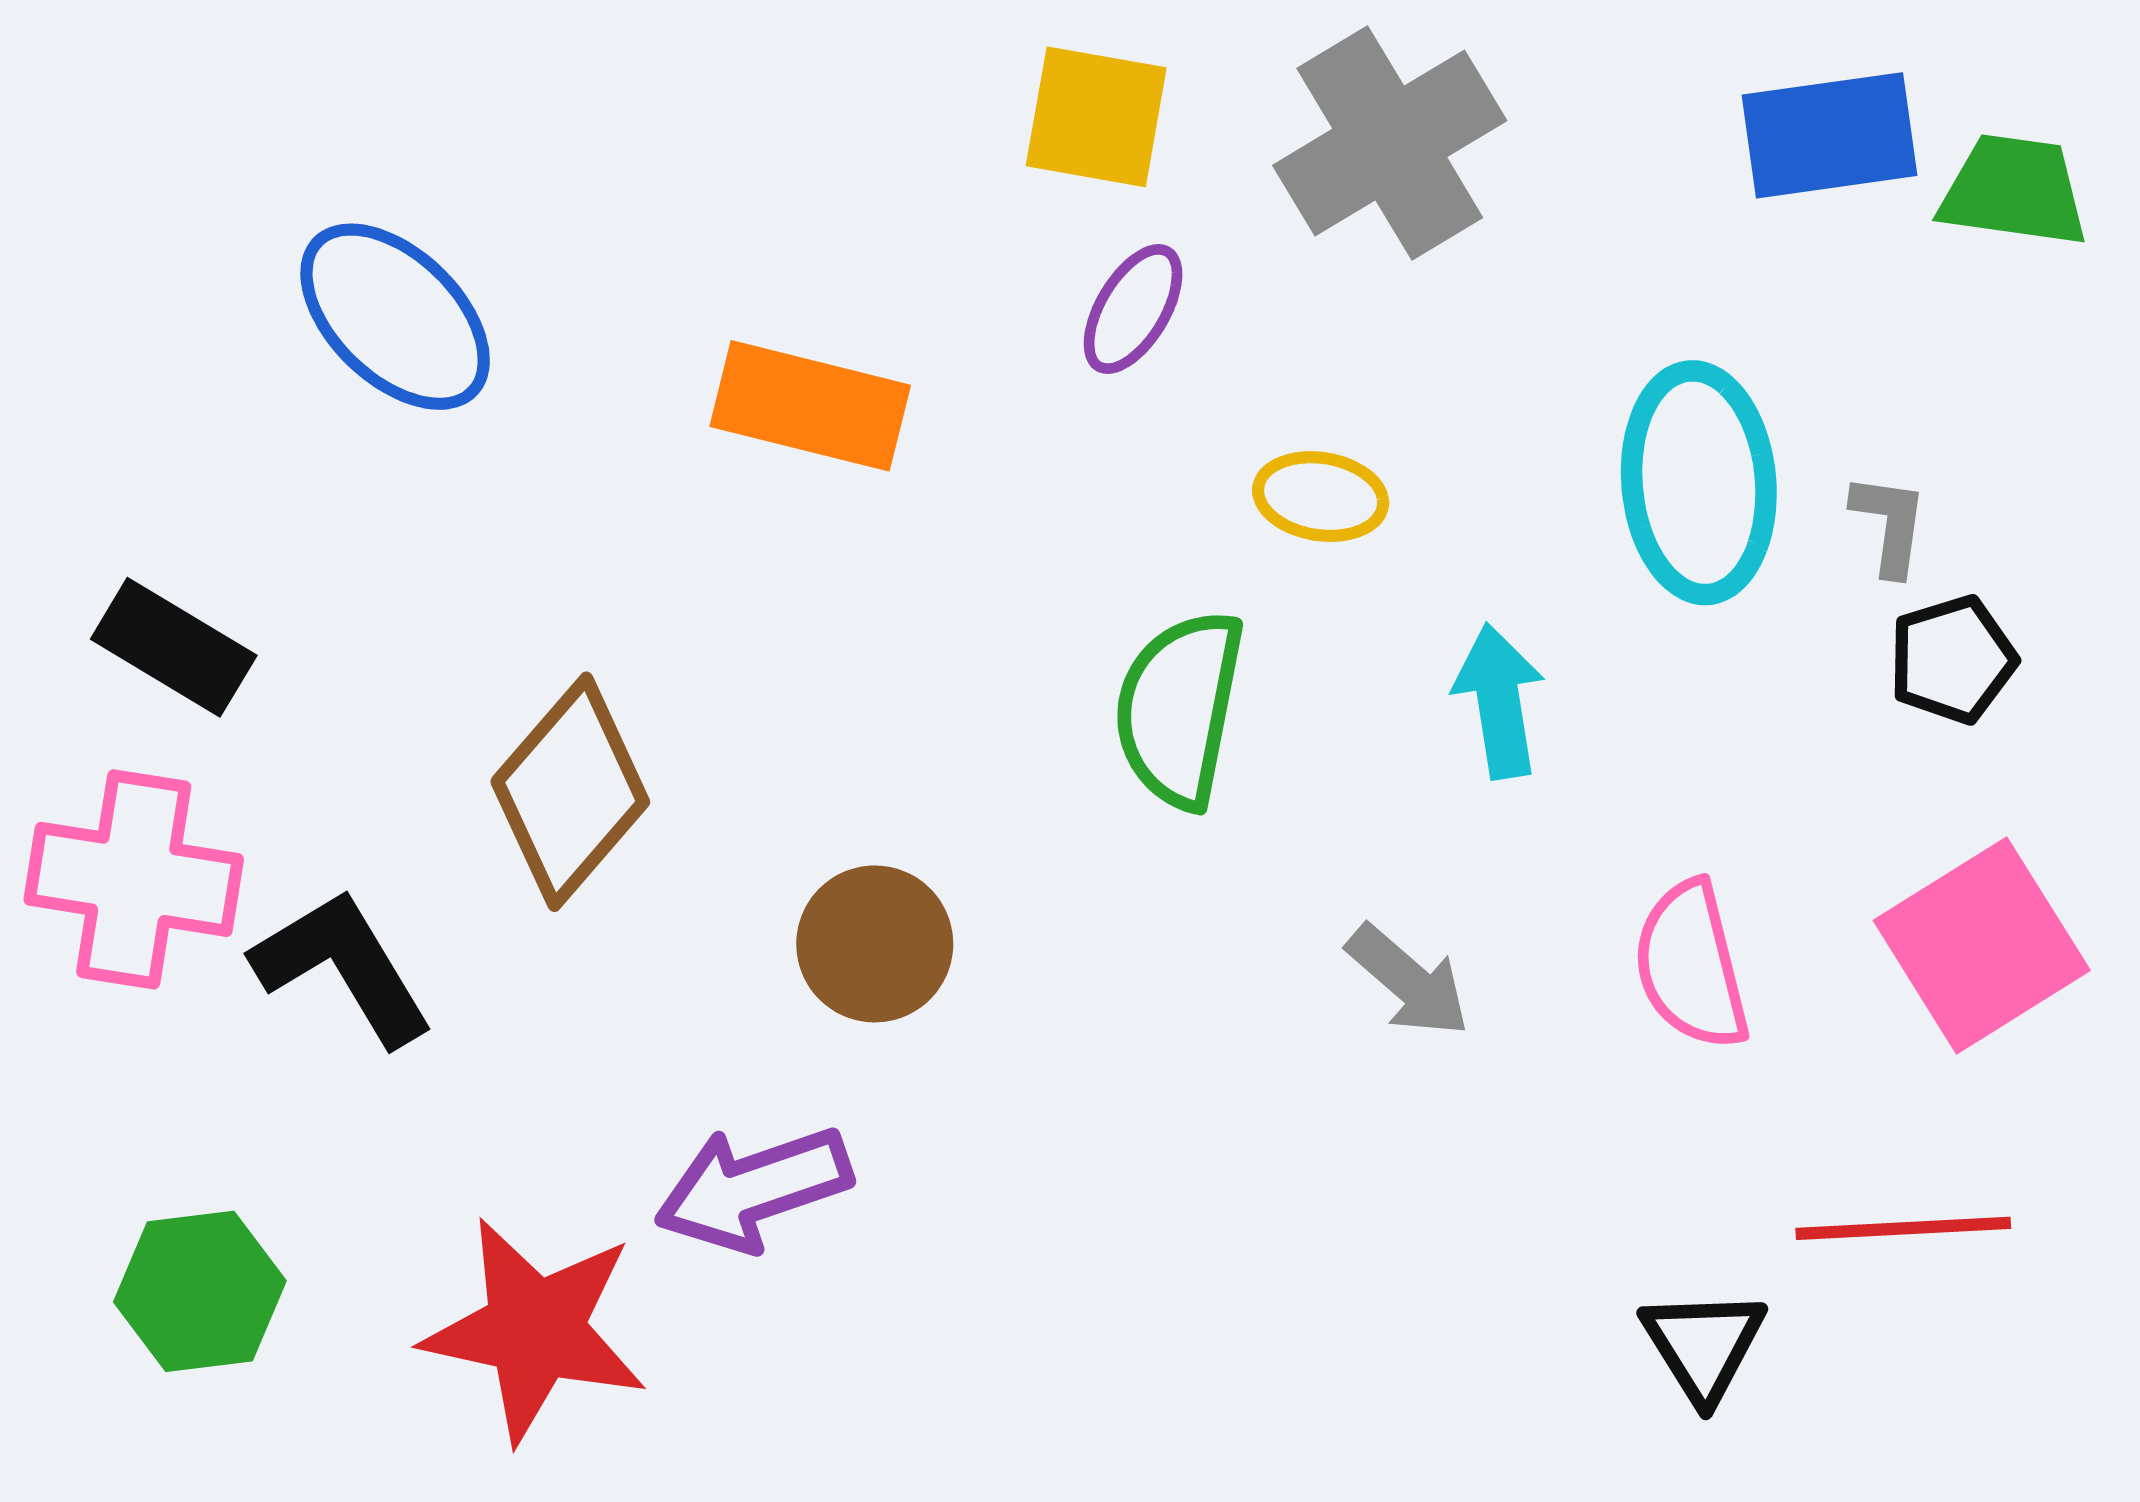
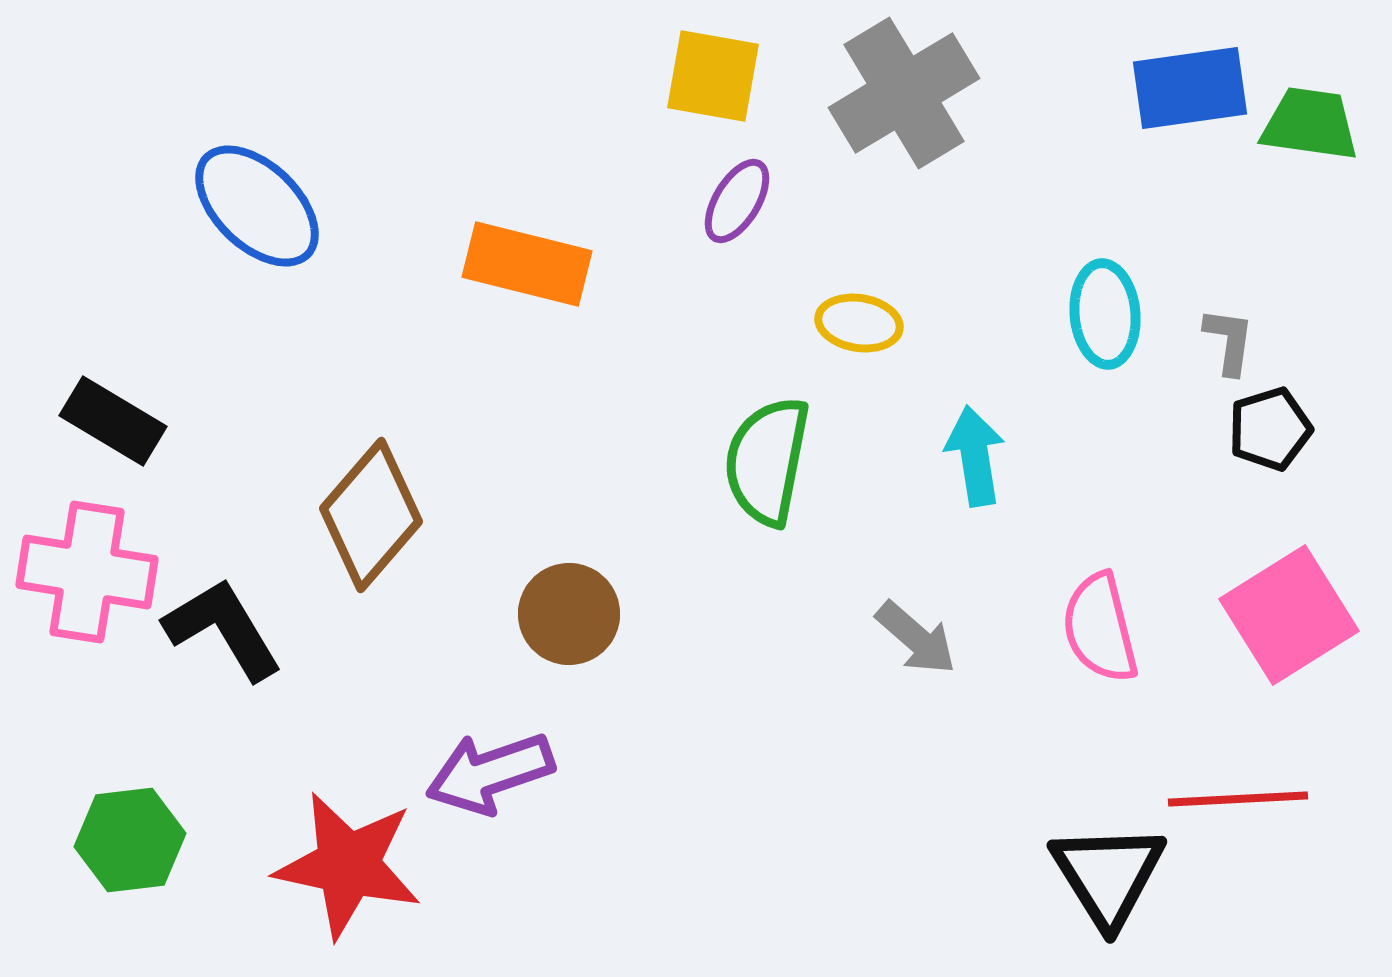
cyan ellipse: (1699, 483) -> (1105, 314), size x0.7
black triangle: (1703, 1345) -> (1108, 875), size x1.4

